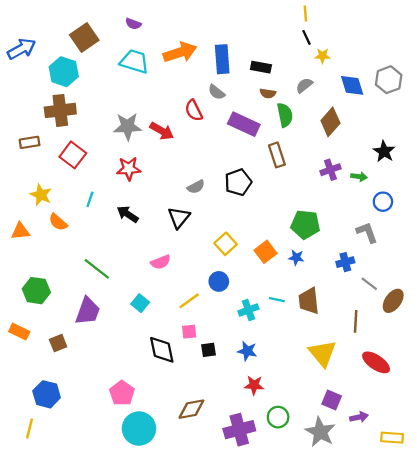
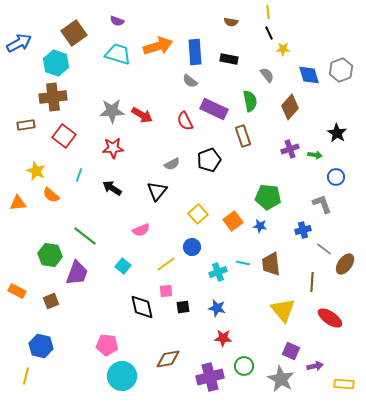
gray semicircle: (304, 85) -> (267, 75), turned 91
brown semicircle: (268, 93) -> (231, 22), moved
red semicircle: (194, 110) -> (185, 121), moved
green hexagon: (36, 291) -> (50, 255), moved
pink pentagon: (122, 393) -> (107, 345), turned -30

